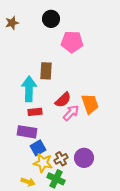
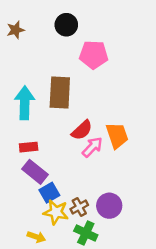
brown rectangle: (46, 71) -> (60, 92), size x1.4
cyan arrow: (29, 89) -> (25, 103), moved
red rectangle: (35, 112) -> (29, 147), moved
purple rectangle: (27, 132) -> (35, 172), turned 30
green cross: (56, 179) -> (86, 233), moved

